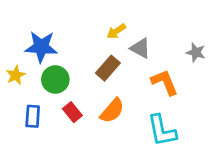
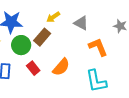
yellow arrow: (116, 31) -> (53, 17), moved
brown rectangle: (108, 68) -> (42, 37), moved

